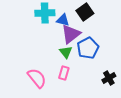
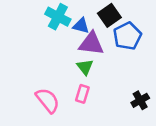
cyan cross: (45, 13) -> (58, 17), turned 30
purple triangle: (71, 34) -> (91, 44), turned 45
blue pentagon: (88, 48) -> (127, 36), moved

